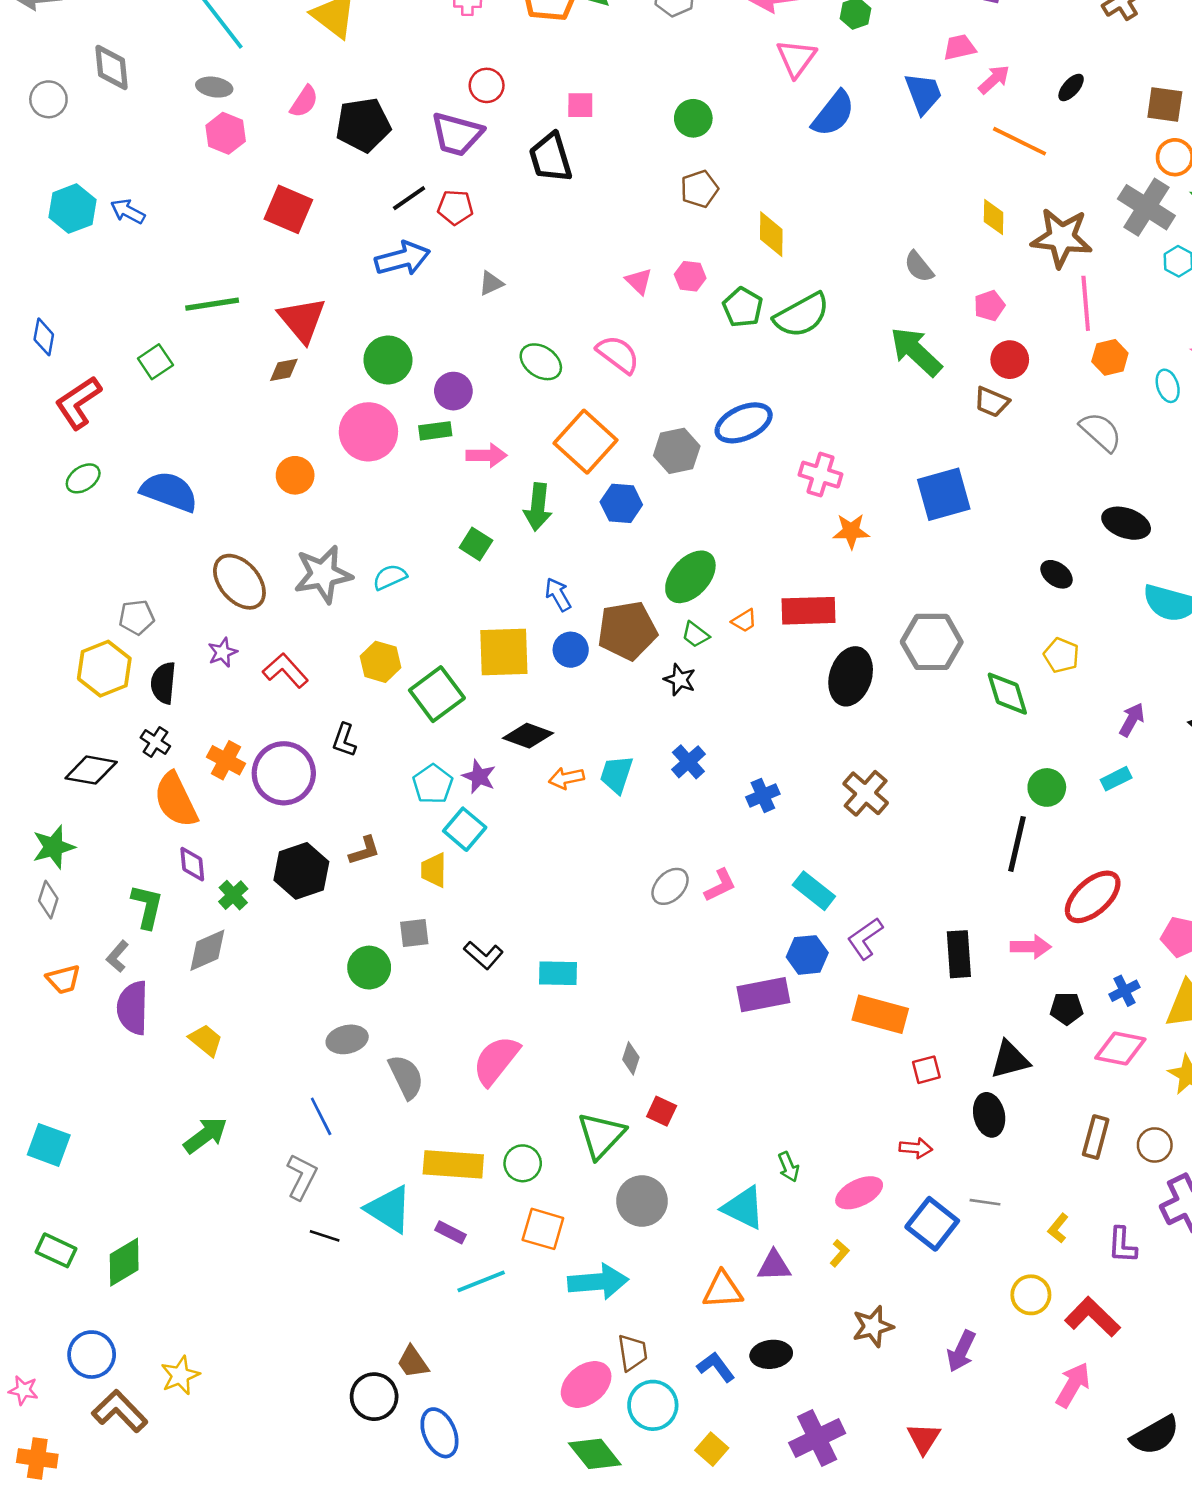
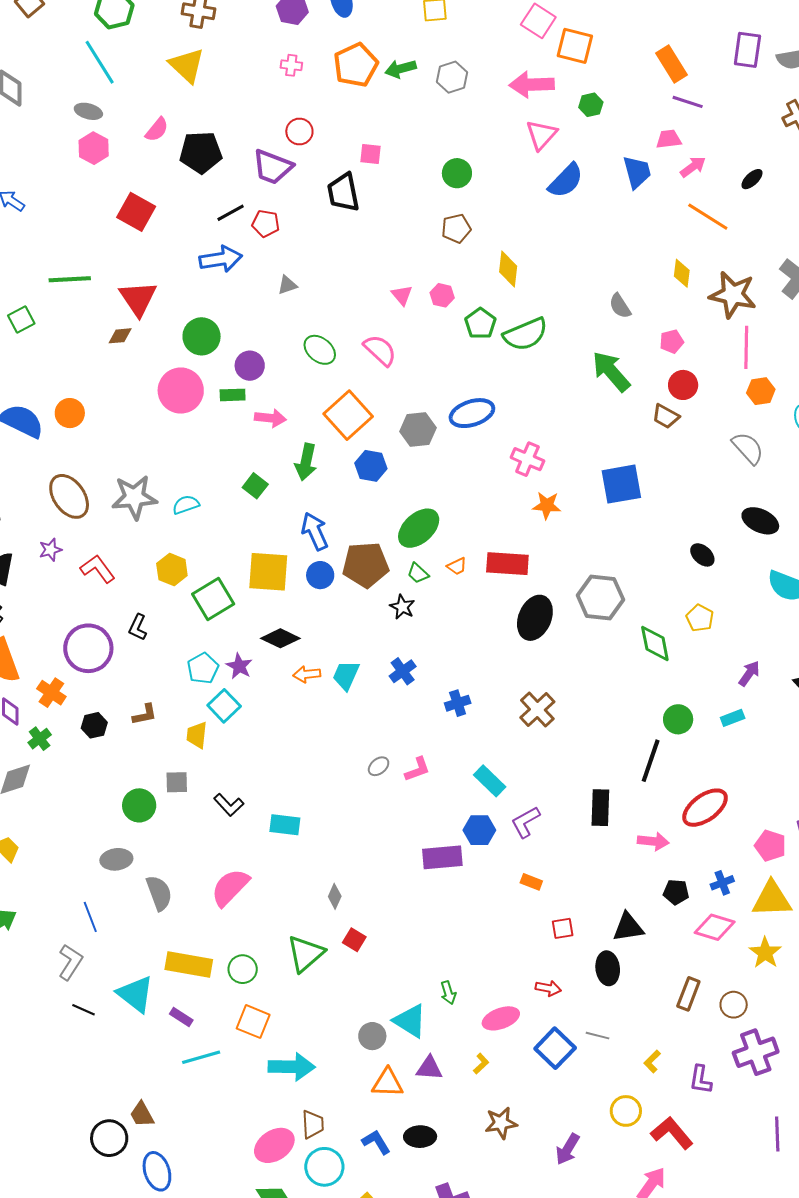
orange circle: (295, 475) -> (70, 413), moved
blue arrow: (558, 594) -> (315, 531), size x1.4
orange cross: (226, 760) -> (51, 693), moved
black hexagon: (301, 871) -> (94, 725), size x0.6
gray ellipse: (670, 886) -> (379, 766), size x0.7
black rectangle: (959, 954) -> (600, 808), moved
orange rectangle: (880, 1014) -> (531, 882), size x0.5
gray circle: (642, 1201) -> (372, 1036), moved, size x0.7

